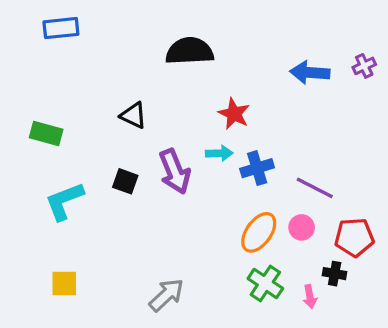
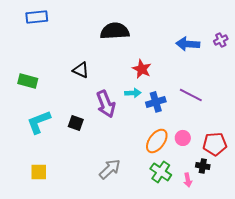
black square: (125, 181) -> (76, 123), moved
purple line: (315, 188) -> (191, 95), moved
gray arrow: (166, 295) -> (110, 169), moved

